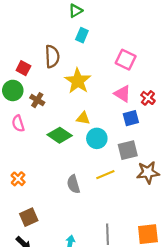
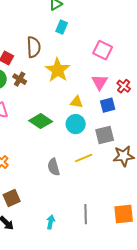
pink triangle: (122, 94) -> (100, 82), turned 30
brown cross: (37, 100) -> (20, 79), moved
yellow triangle: (83, 118) -> (77, 102), moved

